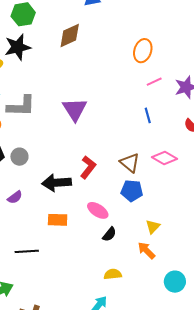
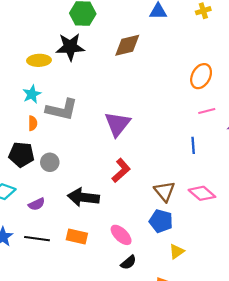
red L-shape: (88, 167) -> (121, 170), moved
yellow triangle: (153, 227) -> (177, 251), moved
black line: (27, 251) -> (37, 239), moved

